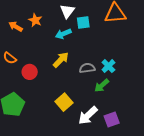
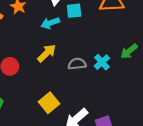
green arrow: (102, 86) -> (129, 51), moved

